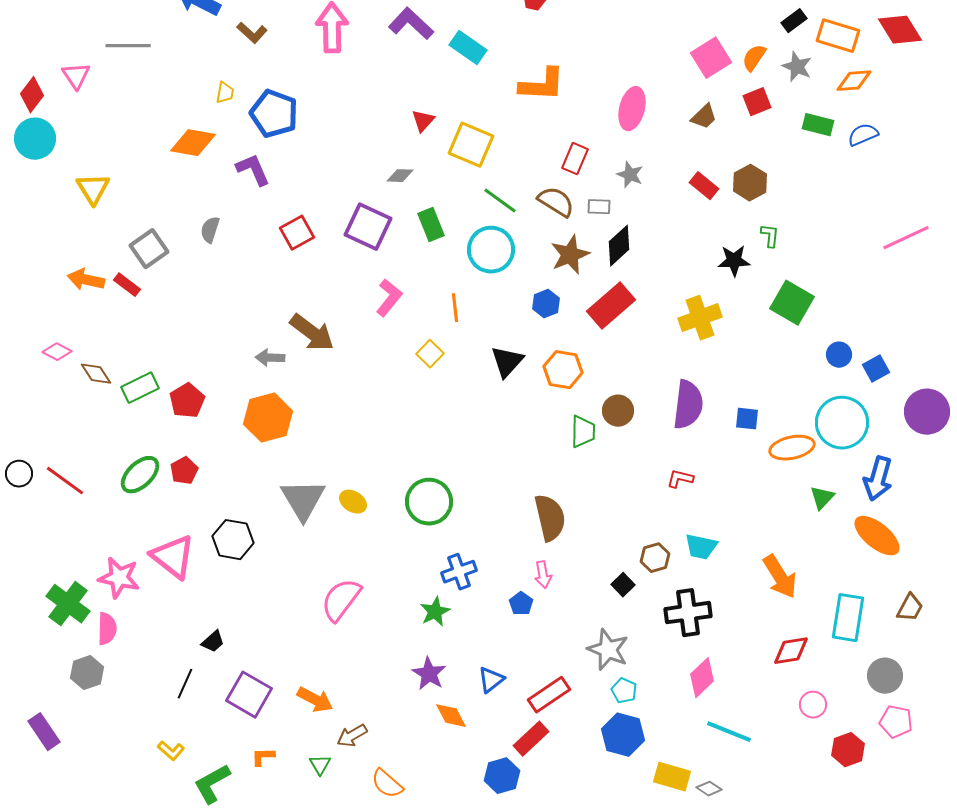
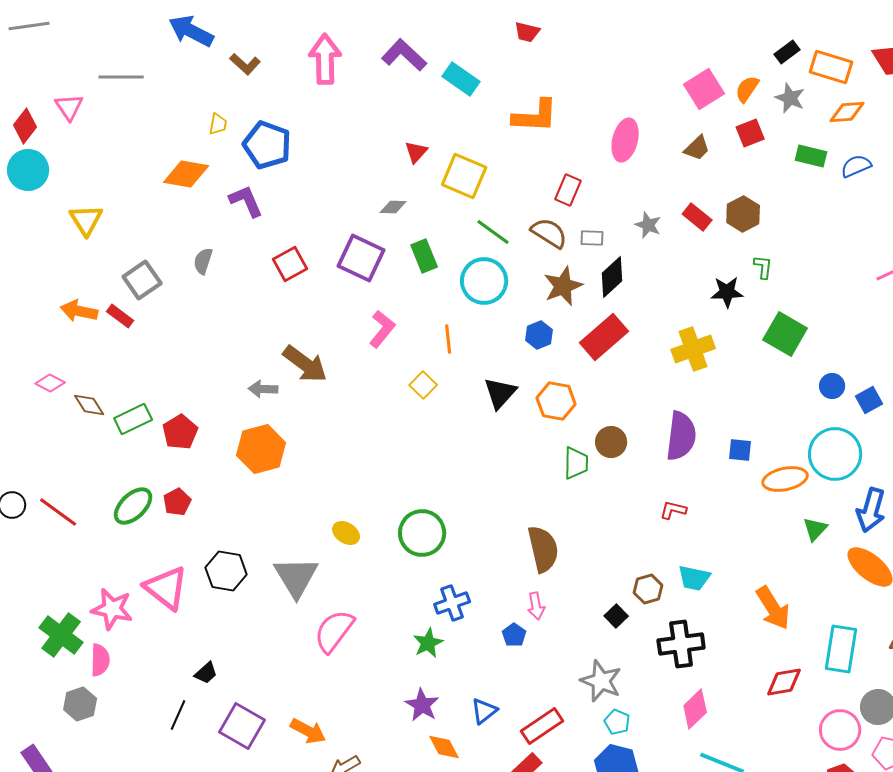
gray star: (630, 175) -> (648, 225), moved
gray triangle: (303, 500) -> (296, 577), moved
pink circle: (813, 705) -> (840, 730), moved, size x1.5

